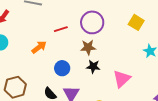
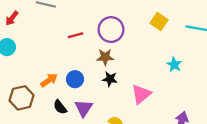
yellow square: (136, 22) -> (159, 22), moved
orange arrow: (39, 47) -> (49, 80), moved

